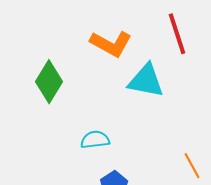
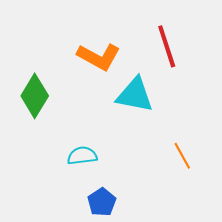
orange line: (192, 166) -> (182, 156), moved

